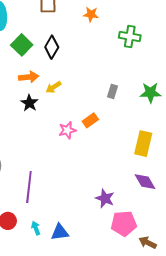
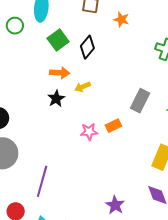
orange star: (91, 14) -> (121, 19), moved
gray rectangle: (112, 91) -> (140, 101), size x1.6

